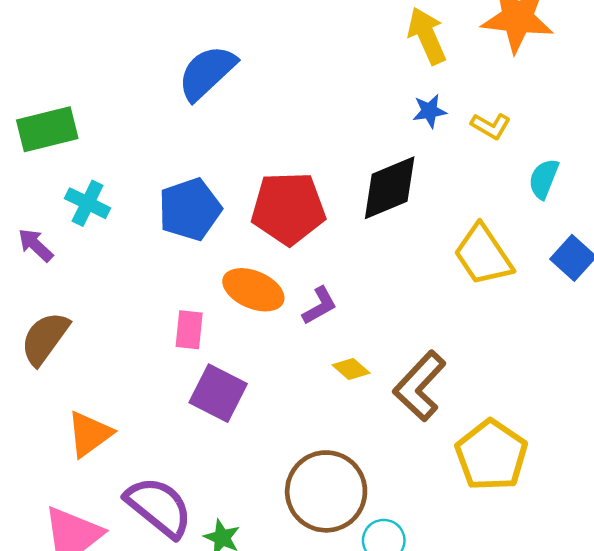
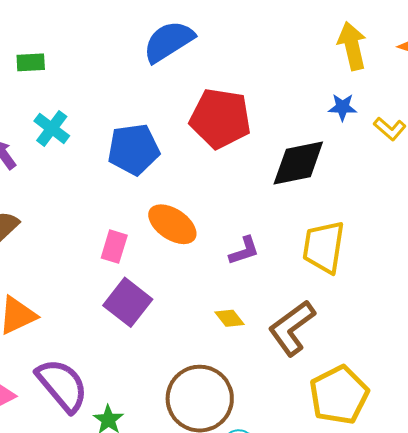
green rectangle: (47, 129) -> (31, 62), size x0.6
red pentagon: (288, 208) -> (220, 118), moved
yellow trapezoid: (483, 255) -> (324, 247), moved, turned 32
purple L-shape: (320, 306) -> (244, 251), moved
yellow diamond: (351, 369) -> (230, 318), moved

